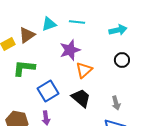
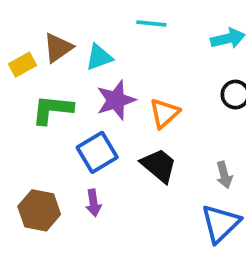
cyan triangle: (49, 24) -> (99, 57), moved
purple star: (70, 50) -> (116, 100), moved

